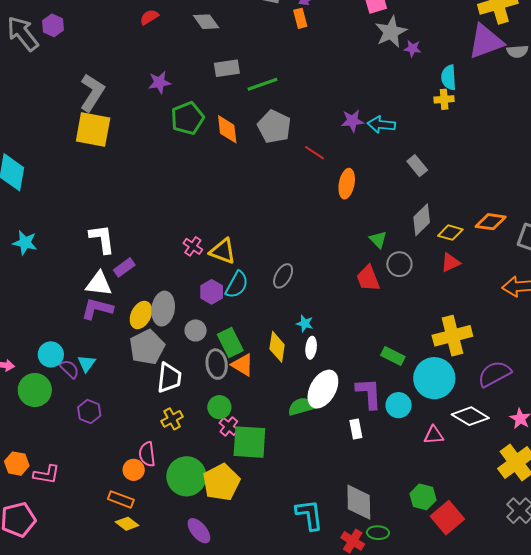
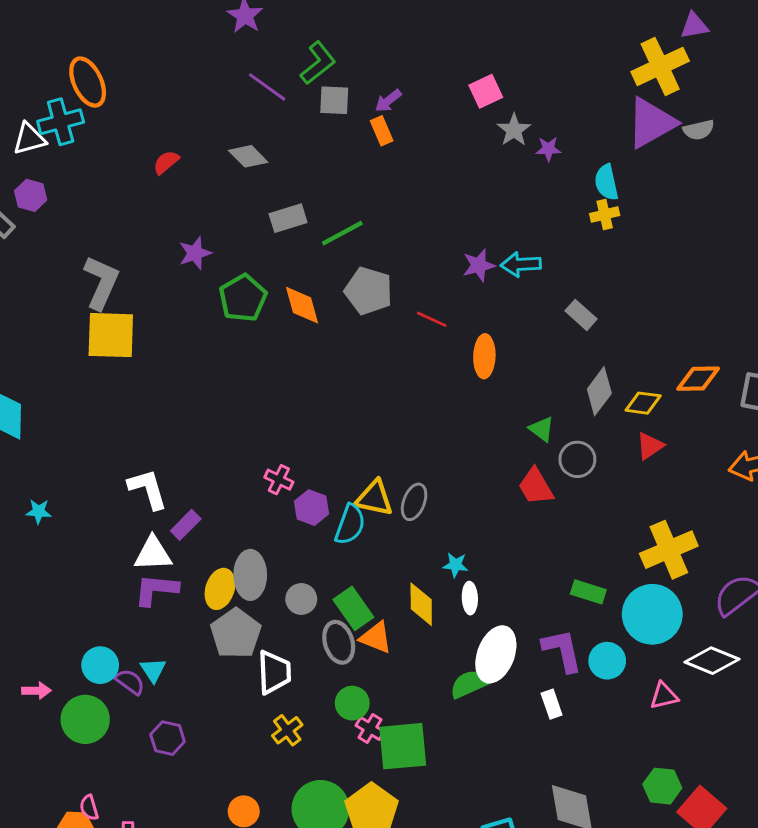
gray star: (391, 32) -> (514, 130), size x0.7
cyan star: (25, 243) -> (39, 511), size x0.7
yellow triangle: (223, 251) -> (374, 498), moved
purple hexagon: (212, 292) -> (312, 508), moved
pink semicircle: (147, 454) -> (89, 808), moved, size x0.7

